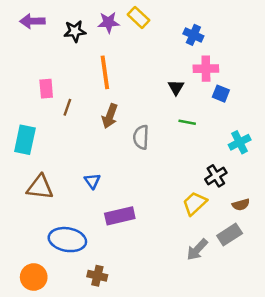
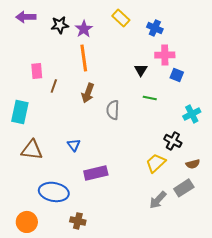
yellow rectangle: (139, 17) -> (121, 18), moved
purple star: (109, 22) -> (84, 29), moved, turned -30
black cross: (216, 176) -> (173, 141), turned -30

